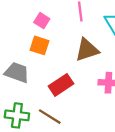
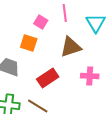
pink square: (42, 21) -> (41, 22), moved

